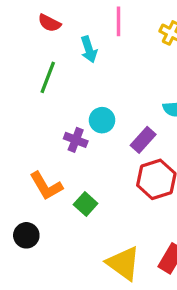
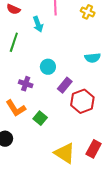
purple cross: (76, 140) -> (26, 84), moved
purple rectangle: (143, 140) -> (65, 85), moved

